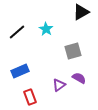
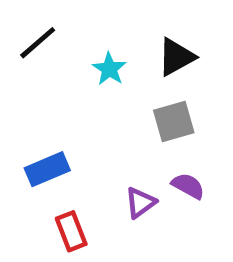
black triangle: (81, 12) -> (176, 57), moved
black line: (17, 32) -> (38, 43), moved

